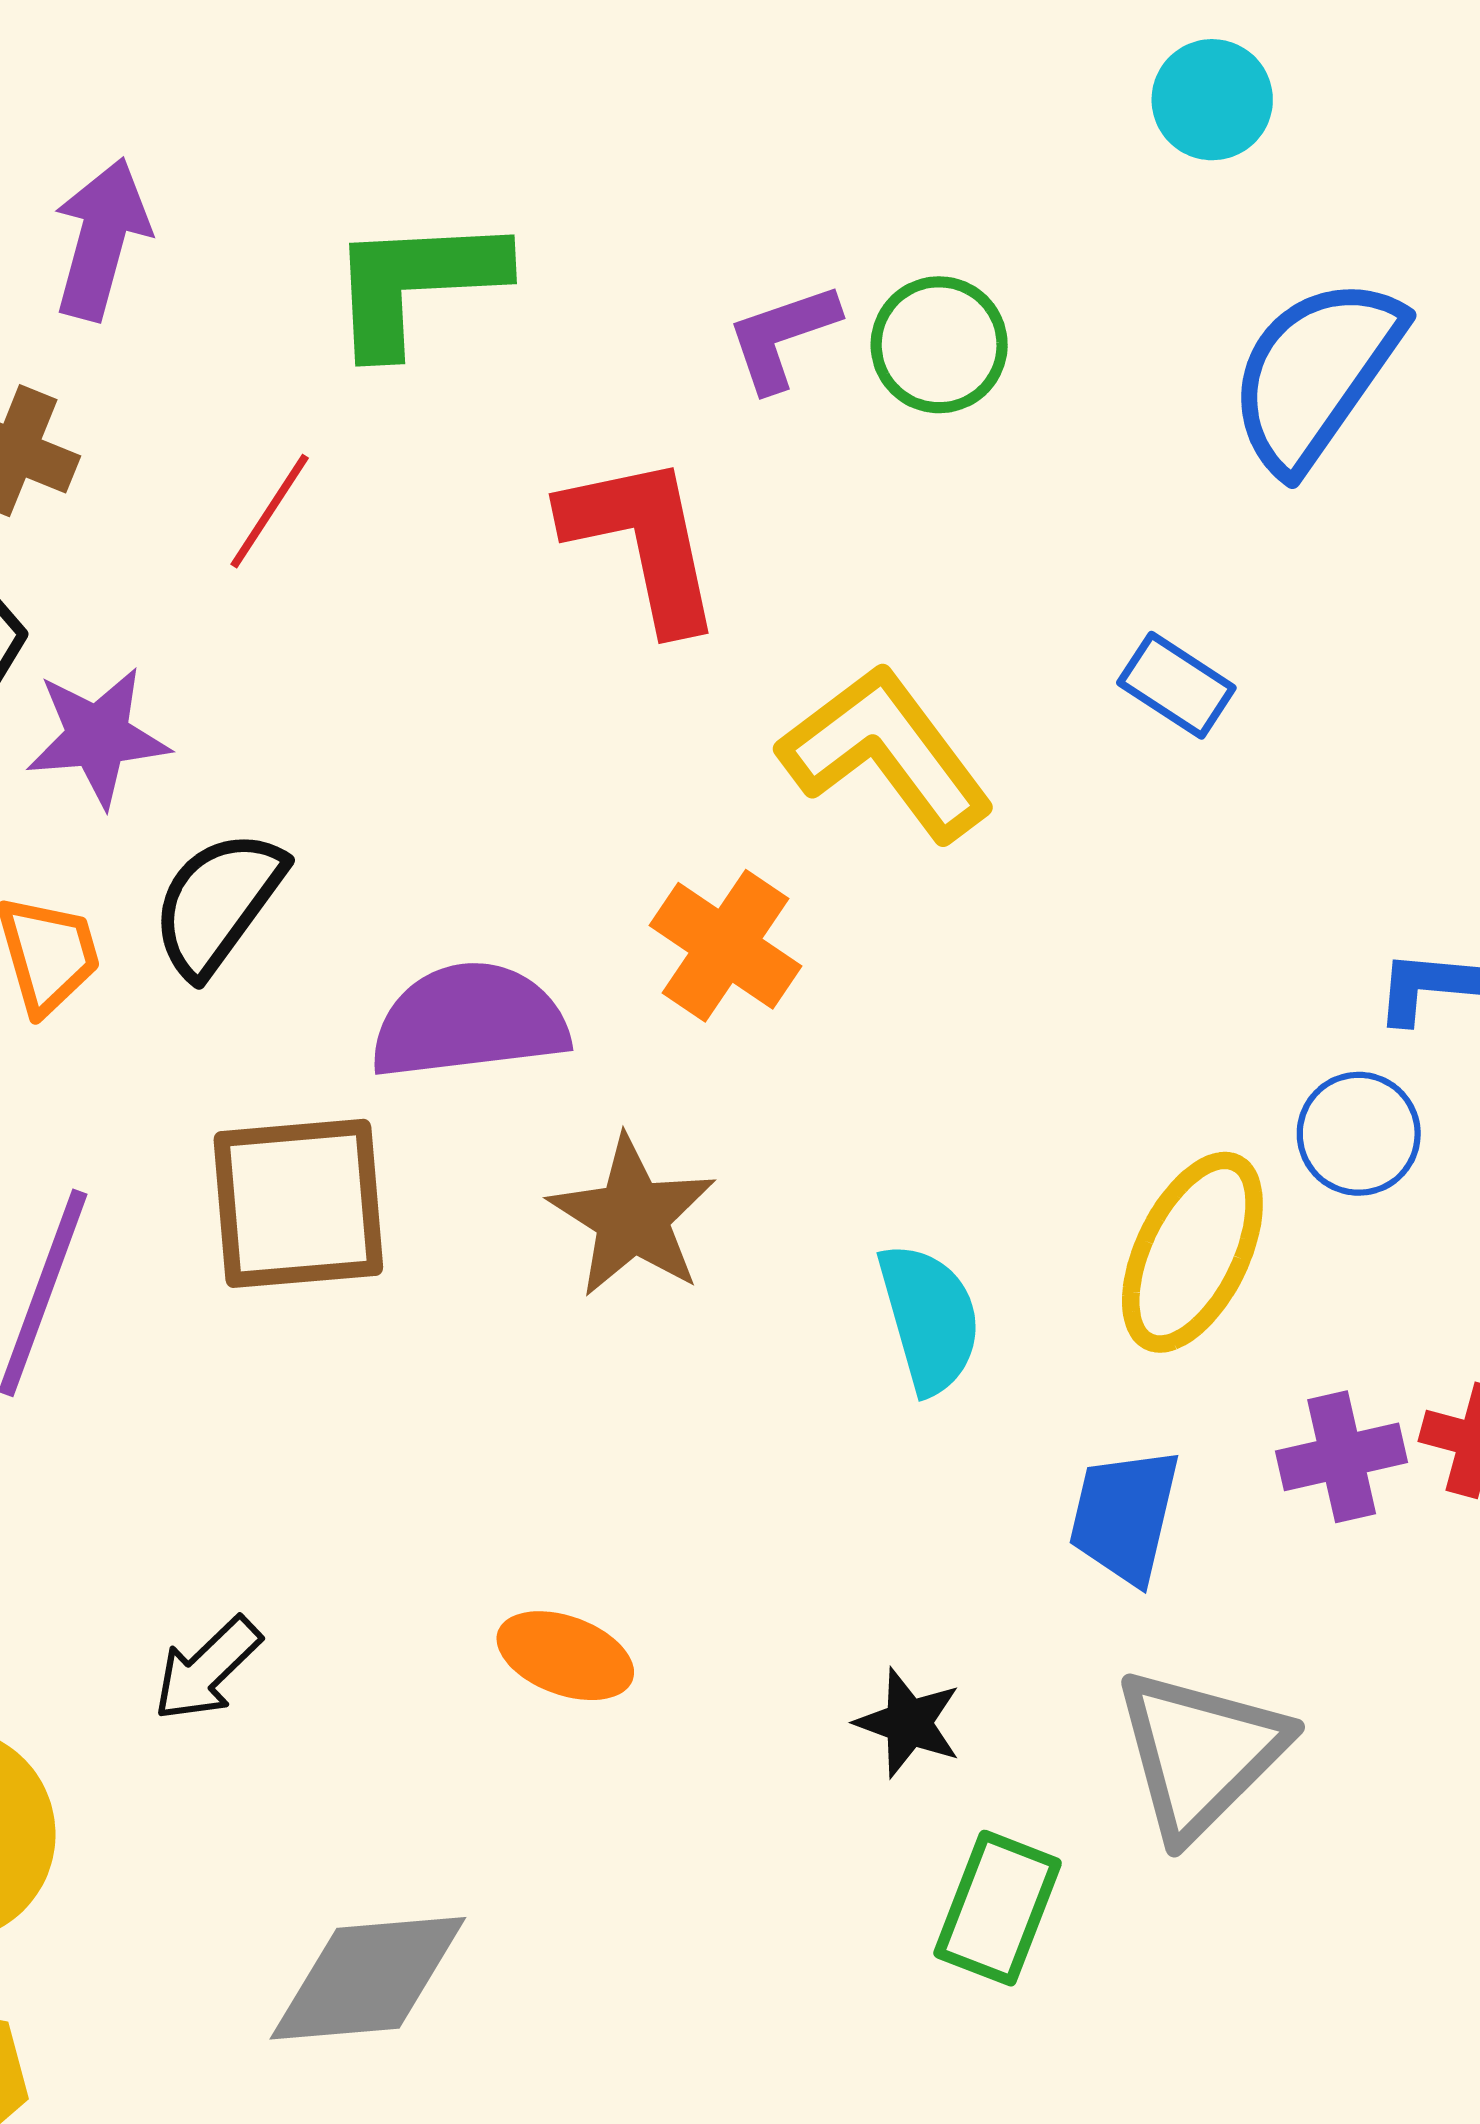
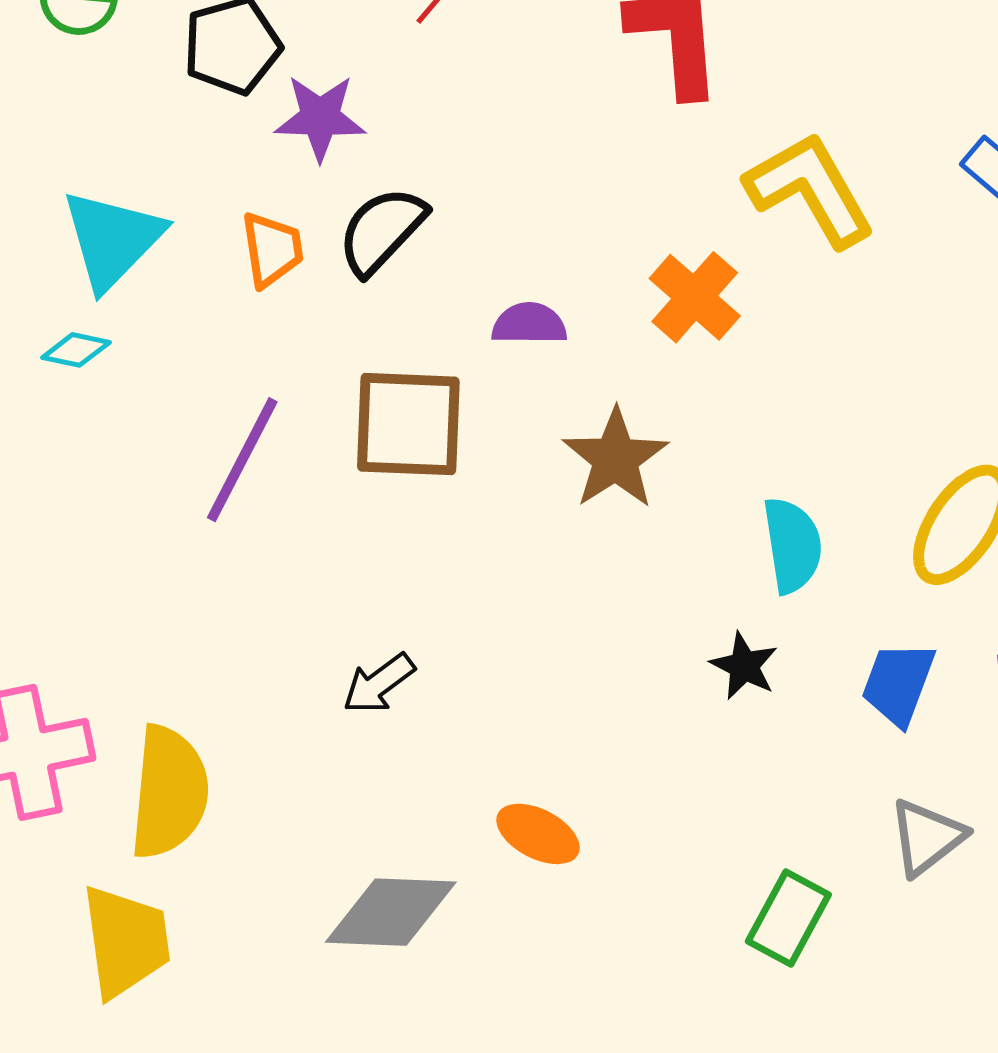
purple semicircle: (469, 1021) -> (529, 324), size x0.6
orange ellipse: (565, 1656) -> (538, 834), moved
black arrow: (207, 1669) -> (379, 684), moved
black star: (908, 1723) -> (744, 666), moved
gray triangle: (1200, 1753) -> (927, 837), size x0.7

